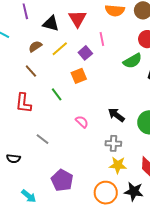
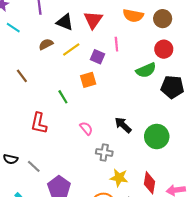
purple square: (85, 53) -> (98, 57), turned -32
brown line: (31, 71) -> (22, 76), moved
red L-shape: (23, 103) -> (39, 123), moved
gray line: (43, 139) -> (34, 166), moved
gray cross: (113, 143) -> (104, 152), moved

